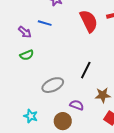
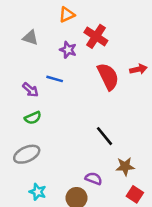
black line: (86, 70) -> (104, 136), turned -66
gray ellipse: (53, 85) -> (27, 154), moved

